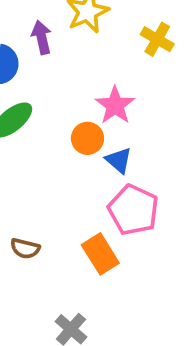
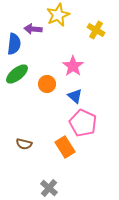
purple arrow: (42, 37) -> (33, 29), turned -72
orange circle: (87, 138) -> (47, 84), moved

